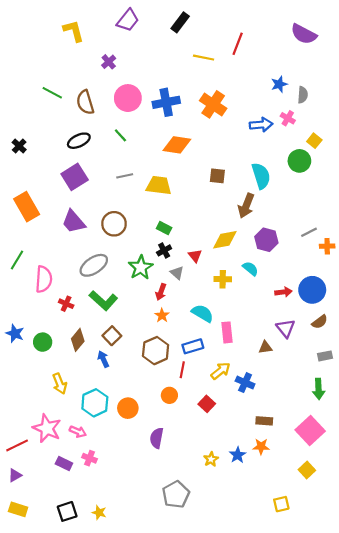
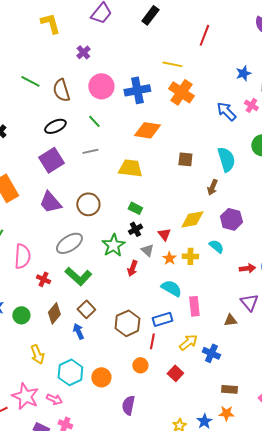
yellow line: (204, 58) -> (172, 64), moved
blue arrow: (261, 125) -> (226, 111), turned -130
gray line: (125, 176) -> (90, 151), moved
brown arrow: (246, 206) -> (212, 187), size x0.7
orange star: (162, 315) -> (169, 258), moved

